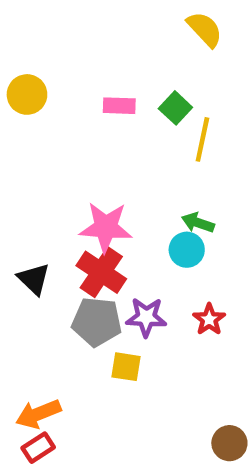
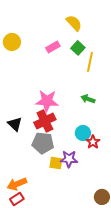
yellow semicircle: (205, 29) -> (74, 23), moved
pink rectangle: (119, 106) -> (53, 47), turned -32
cyan circle: (187, 250) -> (83, 133), moved
red cross: (101, 272) -> (45, 121), turned 30
purple star: (146, 317) -> (69, 159), moved

